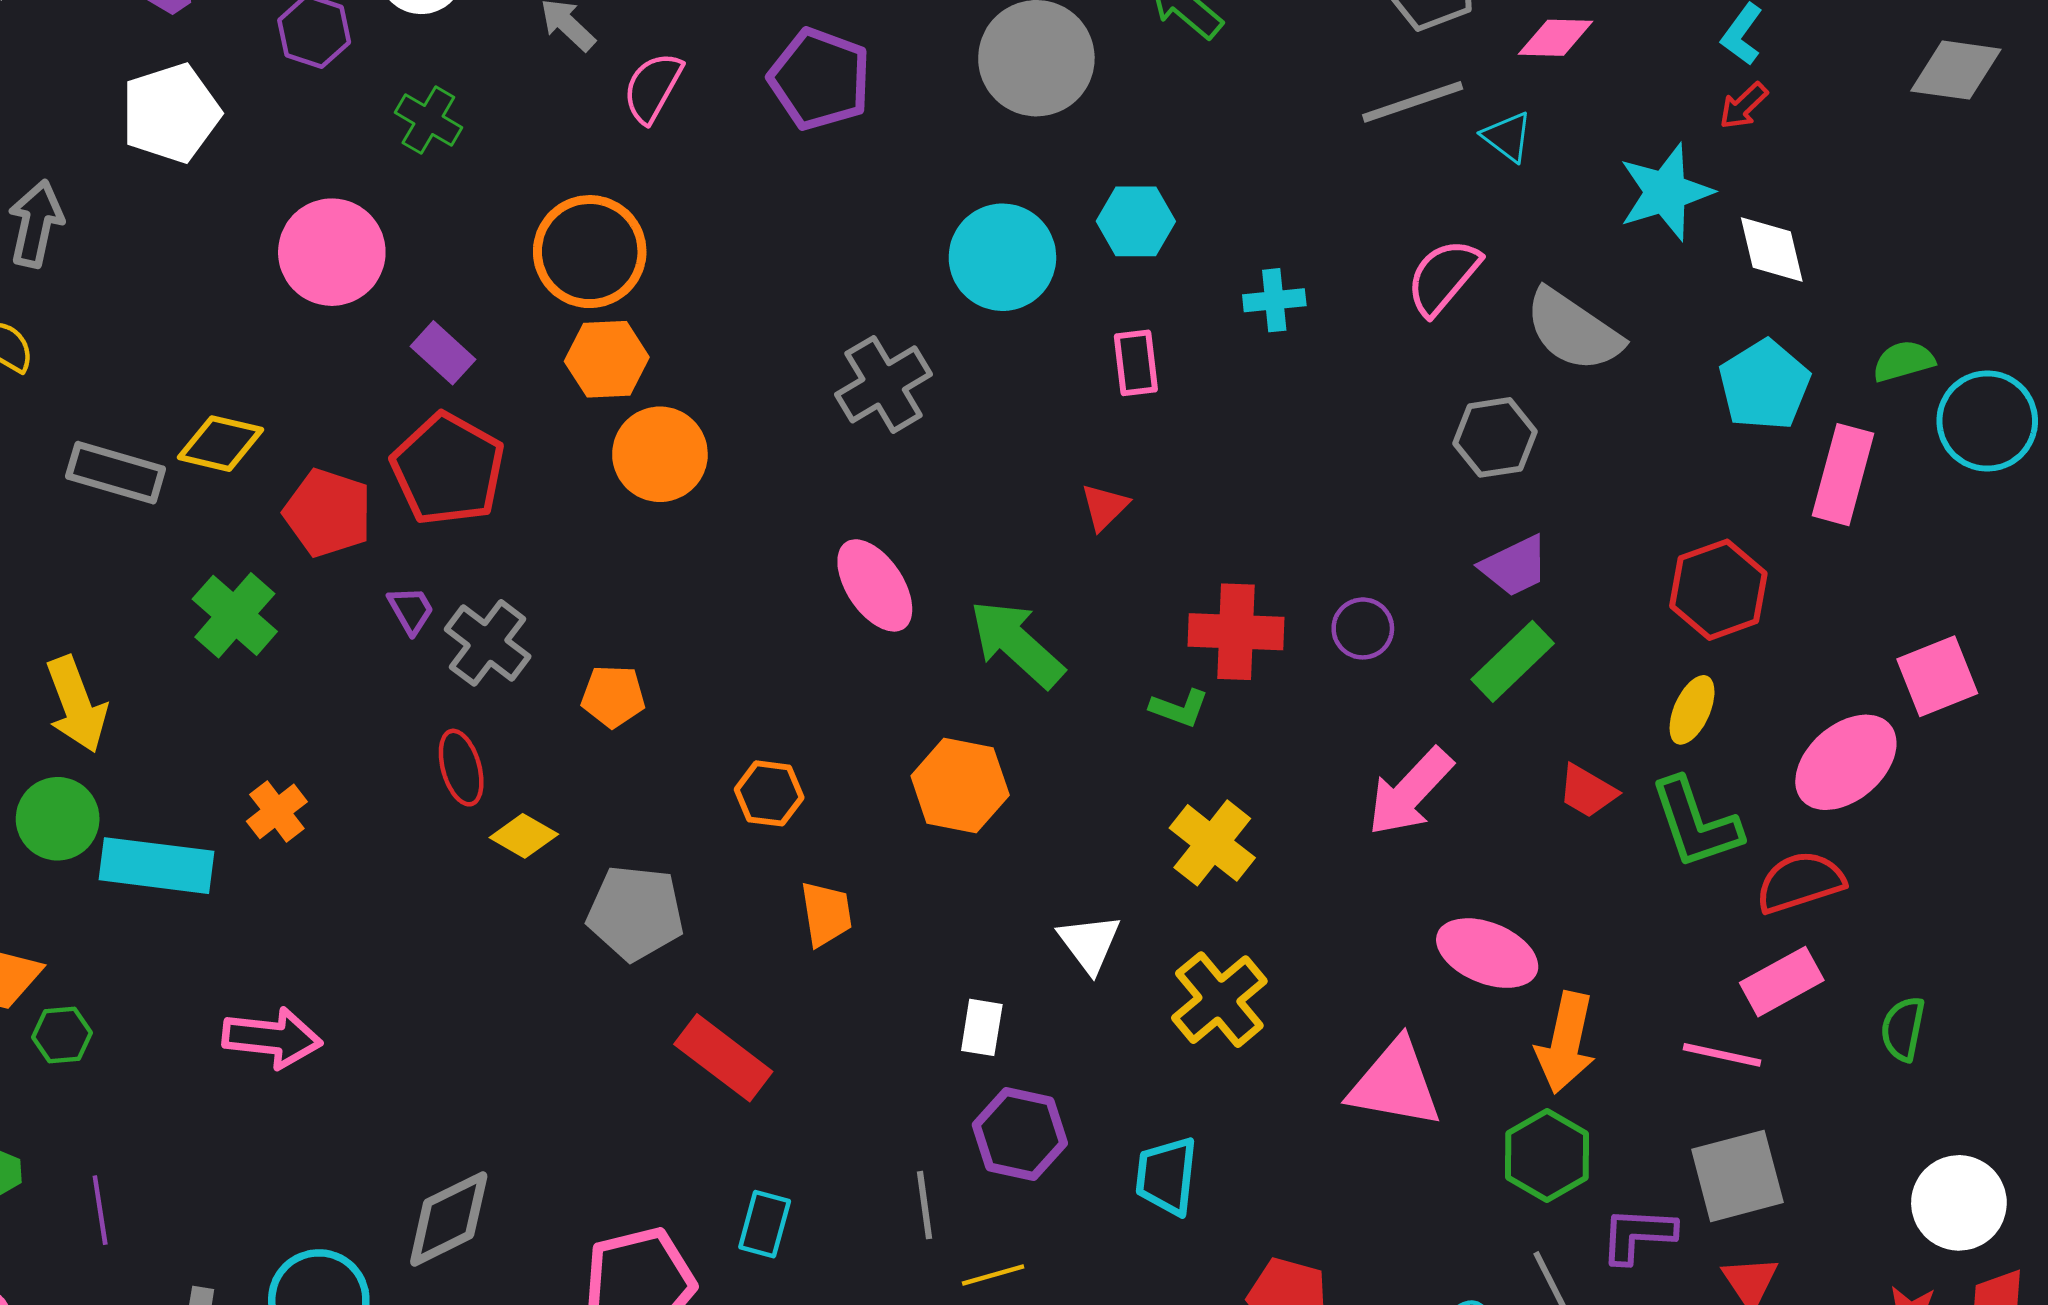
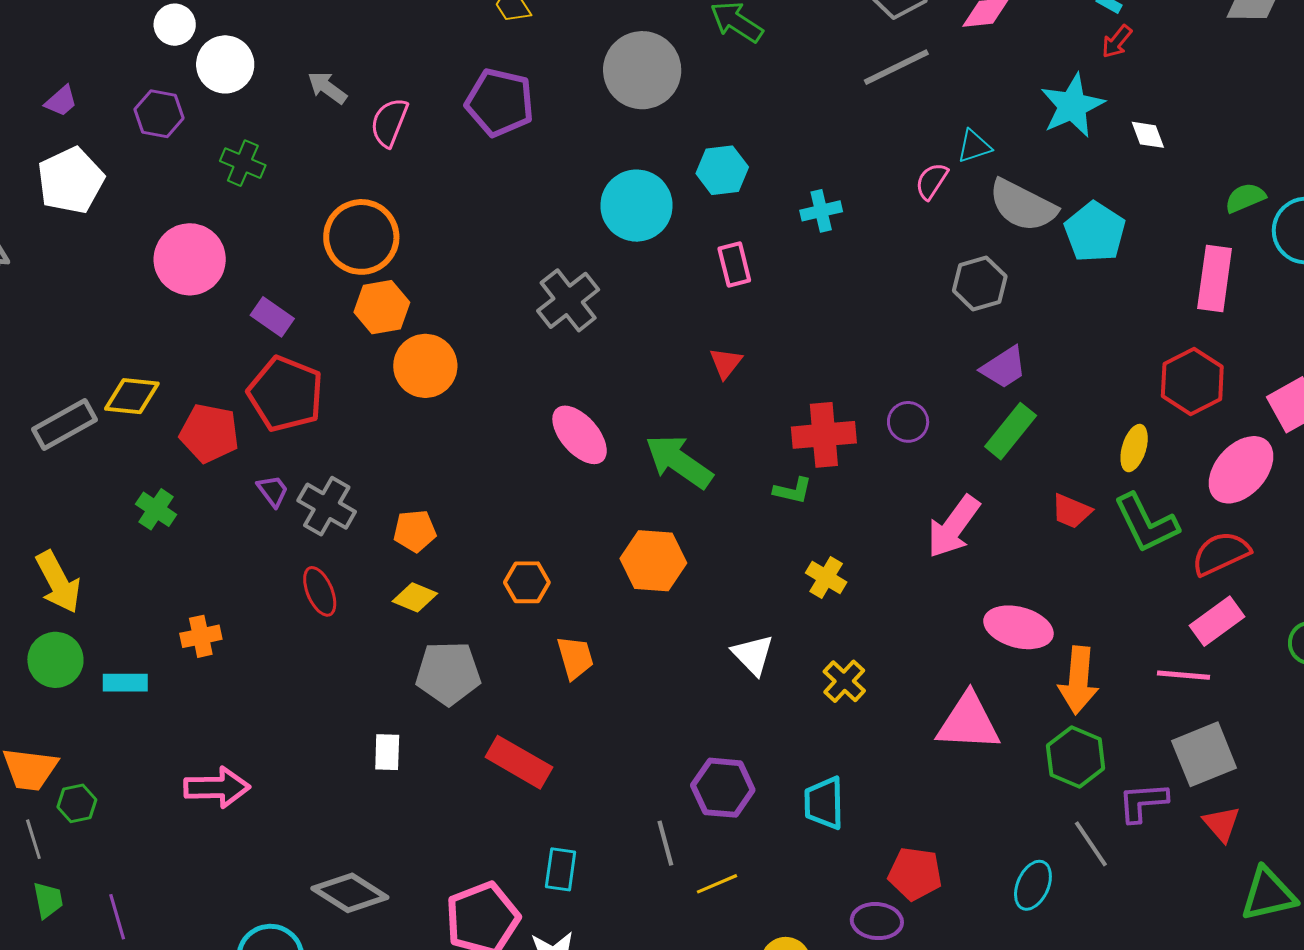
cyan triangle: (1507, 137) -> (974, 146), moved, turned -48
white diamond: (1772, 250) -> (1148, 135), size x0.7
pink semicircle: (1443, 277) -> (932, 181), size x0.7
cyan pentagon: (1764, 385) -> (1095, 232), moved
gray rectangle: (116, 473) -> (65, 425), turned -38
red hexagon: (1718, 590) -> (1192, 381), moved
green cross: (235, 615) -> (156, 509), size x0.7
orange cross: (277, 811) -> (201, 636), turned 33
yellow diamond: (524, 836) -> (415, 597), moved
yellow cross: (1212, 843) -> (826, 577), size x0.7
cyan rectangle: (156, 866) -> (125, 683), size x0.6
yellow cross: (1219, 1000) -> (844, 681), size x0.7
white rectangle: (982, 1027) -> (387, 752), moved
gray diamond: (449, 1219) -> (350, 893), turned 66

